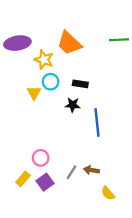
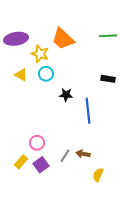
black rectangle: (80, 84) -> (108, 79), moved
yellow triangle: (34, 93) -> (21, 75), moved, turned -32
yellow semicircle: (108, 193) -> (98, 175), turned 64

